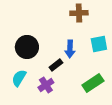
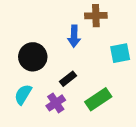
blue arrow: (70, 49) -> (74, 36), moved
green rectangle: (93, 83) -> (98, 99), moved

